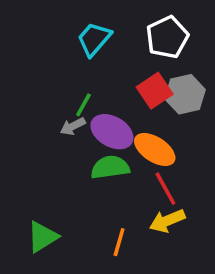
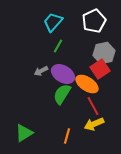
red square: (155, 91) -> (100, 69), moved
green line: (83, 105) -> (58, 46), moved
green semicircle: (110, 167) -> (62, 94), turned -50

